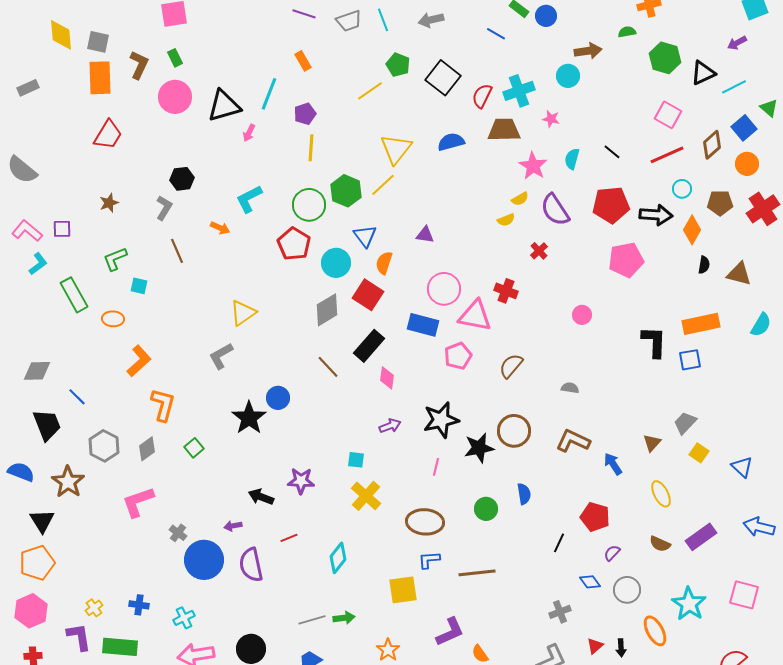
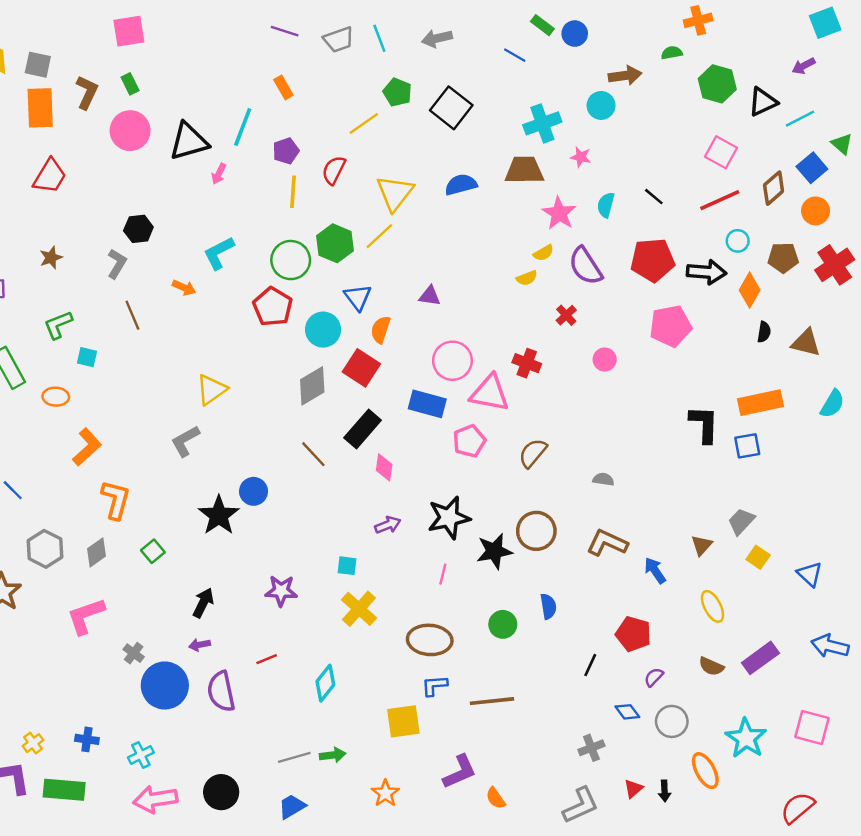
red semicircle: (482, 96) -> (334, 170), moved
pink circle: (582, 315) -> (605, 360), moved
black arrow: (261, 497) -> (203, 603), moved, turned 95

